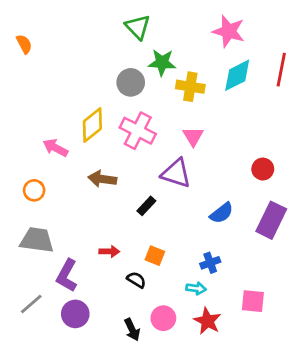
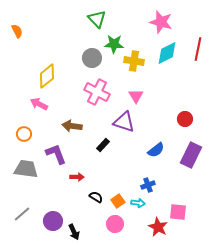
yellow diamond: (92, 125) -> (47, 76), moved
orange square: (155, 256) -> (118, 201), moved, turned 32
purple L-shape: (67, 276) -> (56, 154), moved, turned 130
red star: (207, 321) -> (158, 227), moved
black arrow: (132, 330) -> (74, 232), moved

